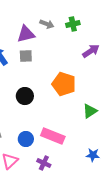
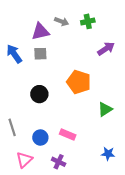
pink rectangle: (53, 136) -> (68, 134), size x0.7

